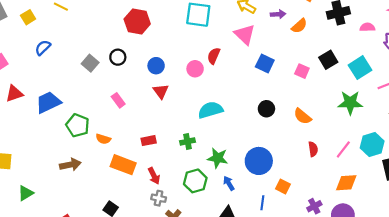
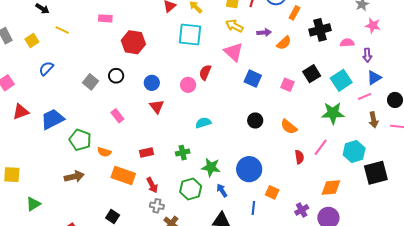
cyan semicircle: (210, 110) -> (203, 123), size x0.7
pink line: (343, 149) -> (321, 147), moved

